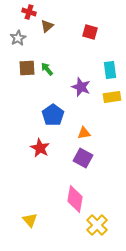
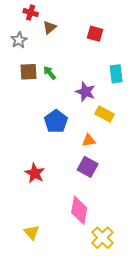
yellow rectangle: (112, 97) -> (105, 114), moved, turned 36
red star: (40, 148) -> (35, 173), moved

